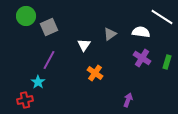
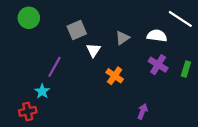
gray square: (49, 27) -> (77, 30), moved
orange cross: (95, 73) -> (115, 76), moved

